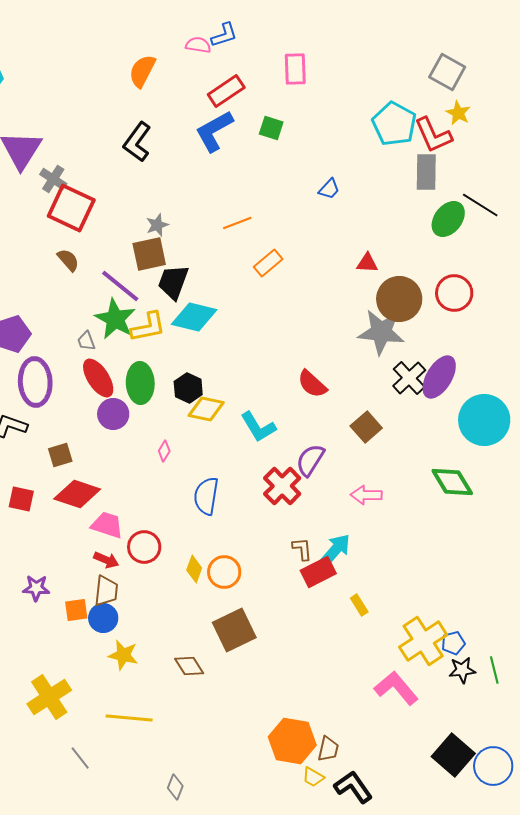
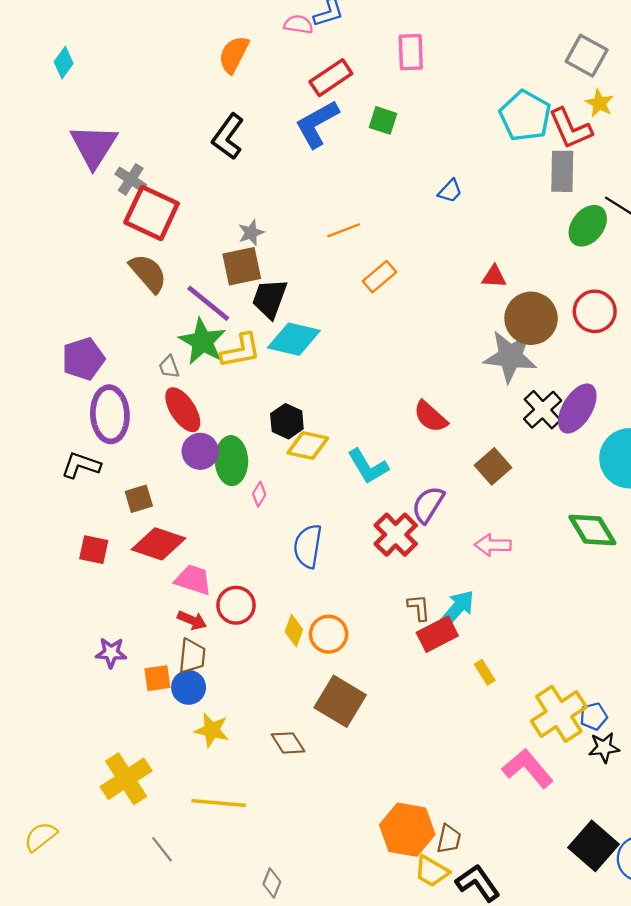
brown semicircle: (68, 260) -> (148, 273), size x1.5
green ellipse: (140, 383) -> (231, 461), moved
brown square: (234, 630) -> (340, 701), turned -33
yellow trapezoid: (313, 777) -> (432, 871), size x1.4

